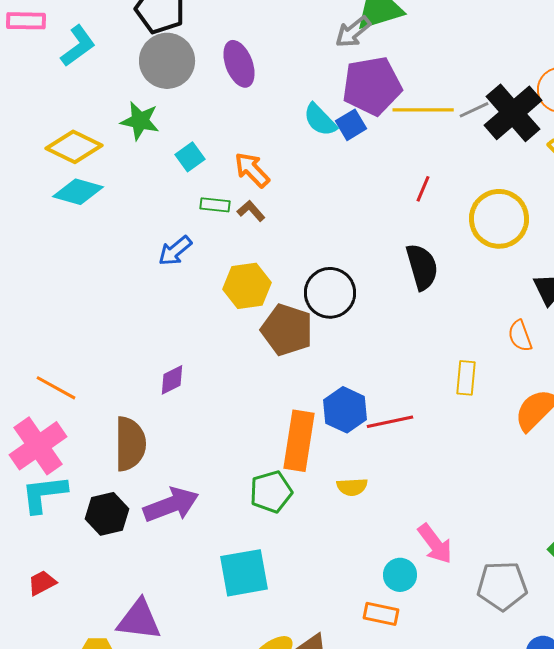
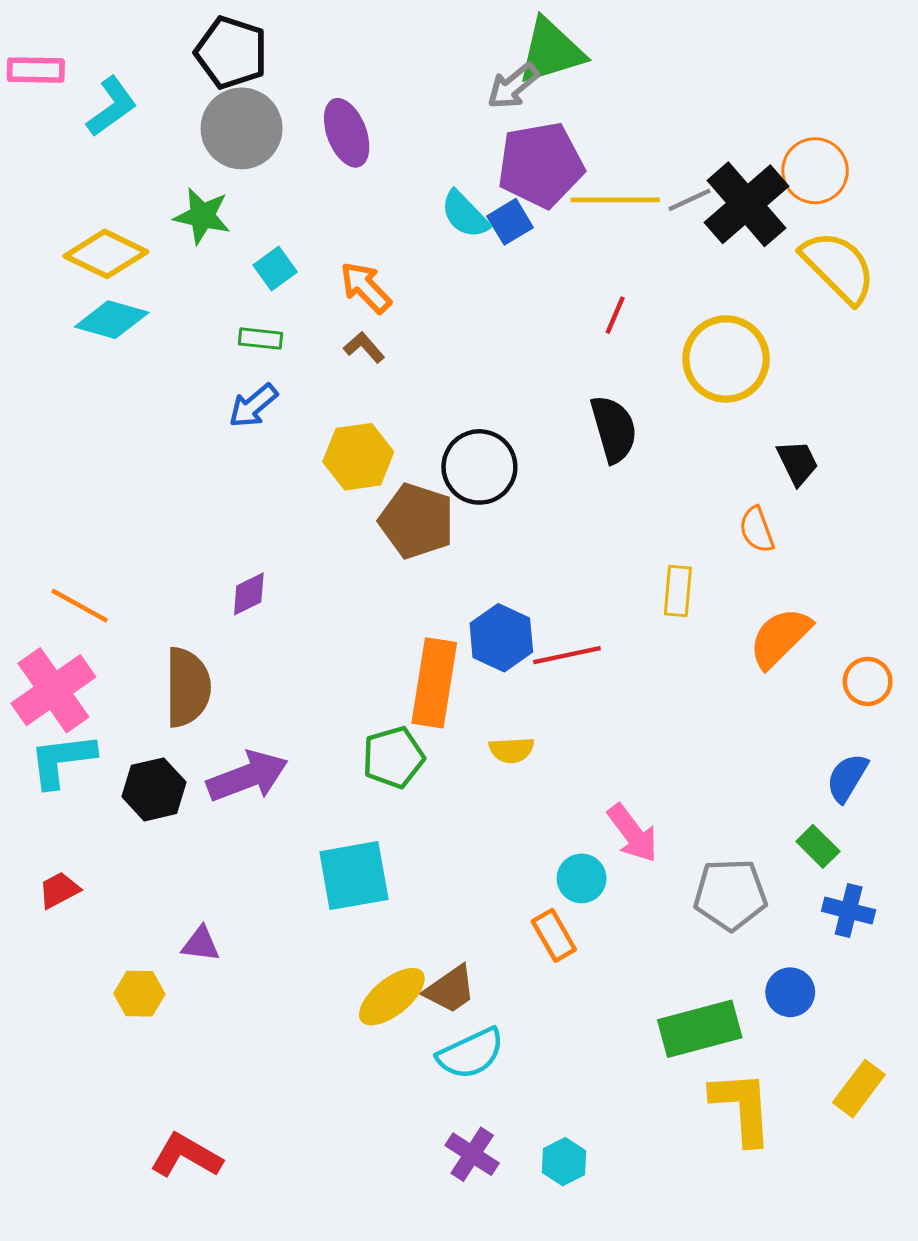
green rectangle: (215, 205) -> (261, 339), moved
orange rectangle: (381, 614) -> (554, 935), turned 48
purple triangle: (139, 620) -> (201, 944), size x0.6

